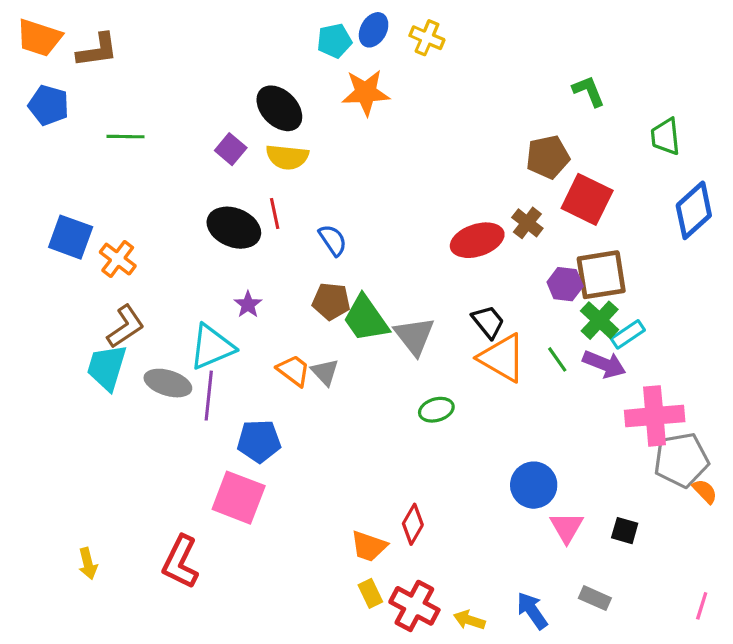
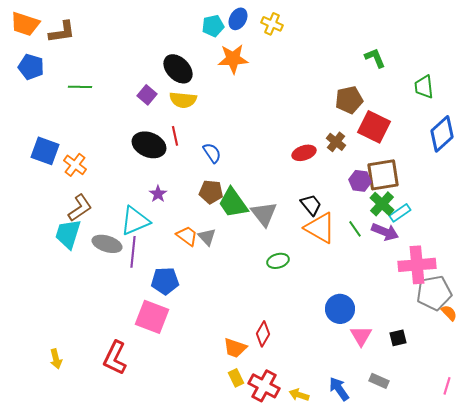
red ellipse: (477, 240) -> (304, 153), size x0.7
black square: (625, 531) -> (398, 338), turned -30

